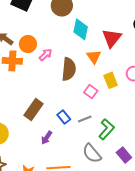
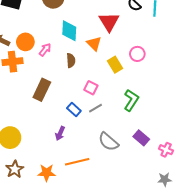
cyan diamond: (81, 29) -> (69, 31), moved
brown semicircle: (69, 69) -> (71, 60), size x0.6
pink square: (91, 92) -> (91, 88), moved
brown rectangle: (34, 109) -> (42, 90), moved
green L-shape: (106, 129) -> (131, 100), moved

